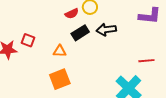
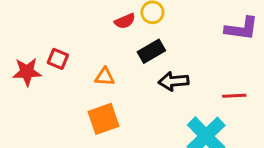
black arrow: (106, 30) -> (174, 81), moved
black rectangle: (80, 33) -> (151, 51), moved

